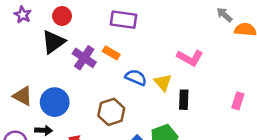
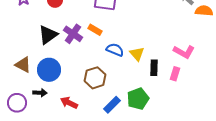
black triangle: (53, 42) -> (48, 35), moved
pink L-shape: (190, 58) -> (184, 52), moved
pink rectangle: (238, 101) -> (175, 74), moved

